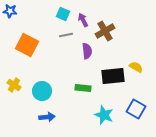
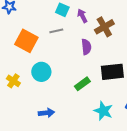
gray line: (66, 35) -> (56, 31), moved
green rectangle: (83, 88) -> (82, 84), turned -42
cyan circle: (42, 91) -> (41, 72), moved

